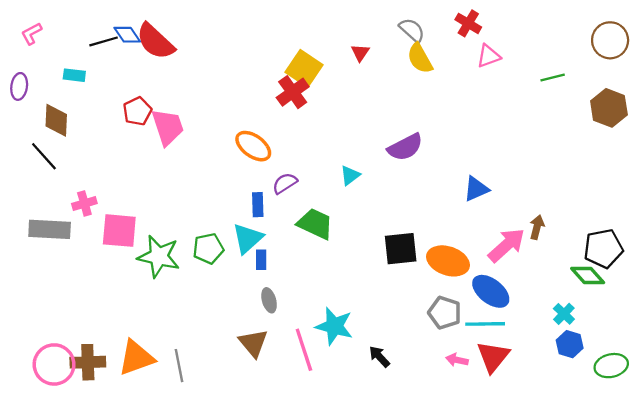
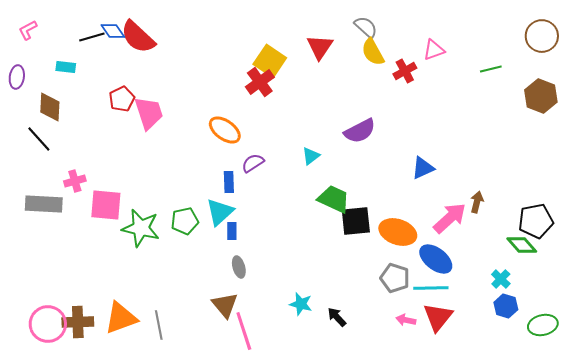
red cross: (468, 23) -> (405, 71), moved, turned 30
red triangle: (360, 53) -> (320, 47), size x1.6
green trapezoid: (315, 224) -> (334, 199), moved
cyan star: (334, 326) -> (301, 304), moved, size x0.7
pink line: (304, 350) -> (244, 331), moved

